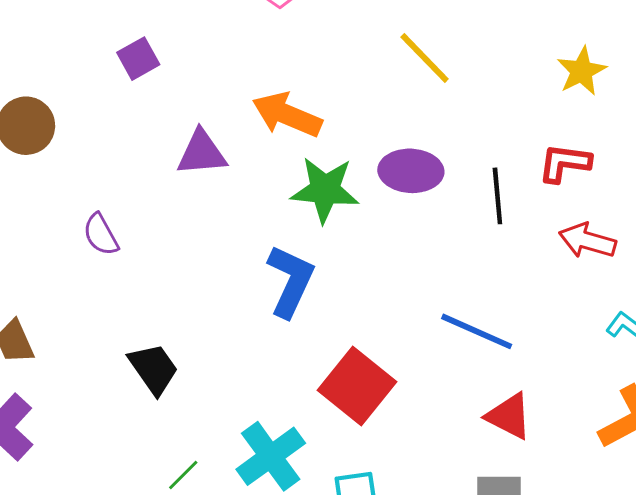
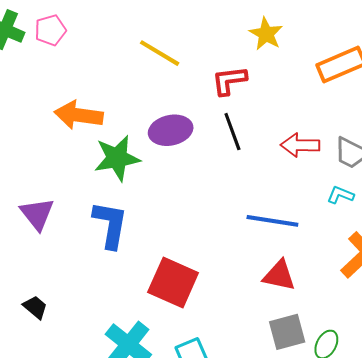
purple triangle: (202, 153) -> (37, 214), moved, turned -48
red L-shape: (565, 163) -> (229, 81), moved
blue line: (477, 331) -> (272, 221), moved
black trapezoid: (154, 369) -> (35, 307), size x0.7

